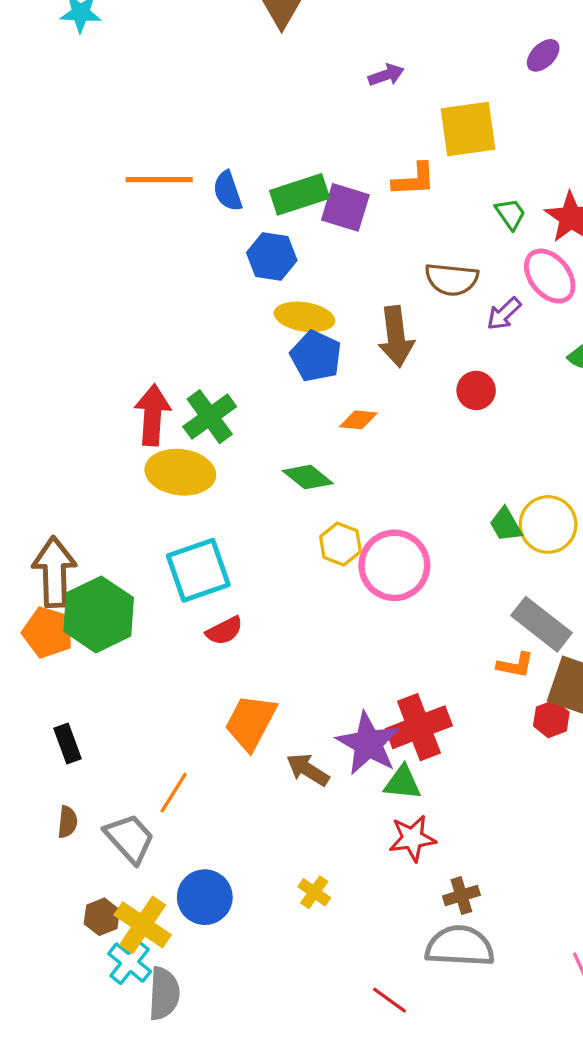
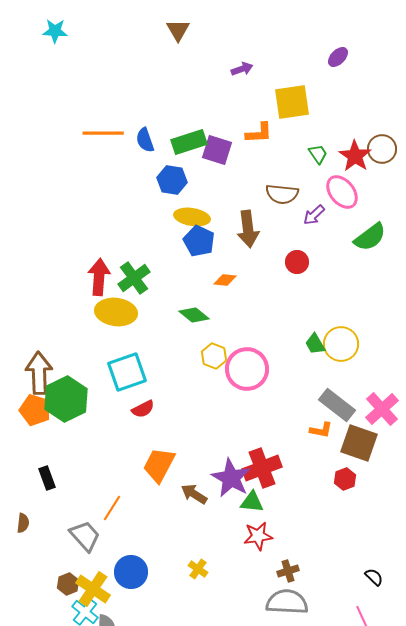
red hexagon: (551, 719) -> (345, 479), moved
brown semicircle: (67, 822) -> (23, 523), moved

